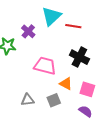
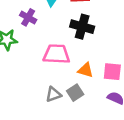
black cross: (79, 57) -> (82, 27), moved
gray triangle: (28, 100) -> (53, 94), moved

